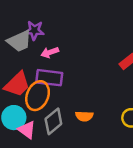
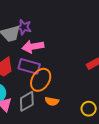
pink arrow: (50, 52) -> (33, 47), size x1.5
orange ellipse: (38, 96) -> (41, 80), moved

